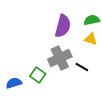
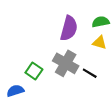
gray cross: (60, 58) -> (66, 63), turned -35
green square: (38, 75) -> (34, 71), moved

